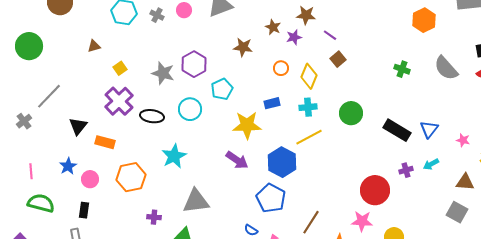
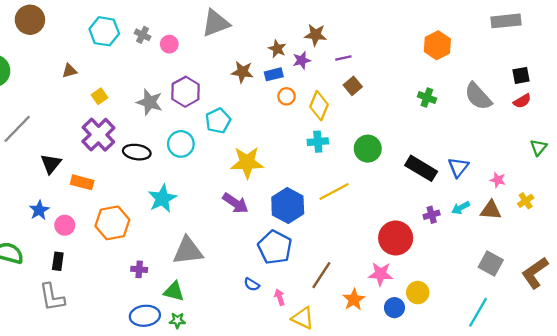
pink circle: (184, 10) -> (169, 44), moved
orange hexagon: (424, 20) -> (437, 45), moved
purple line: (330, 35) -> (343, 58), turned -48
blue rectangle: (272, 103) -> (274, 74), moved
yellow line: (309, 137) -> (334, 192), moved
brown triangle: (465, 182) -> (491, 210), moved

